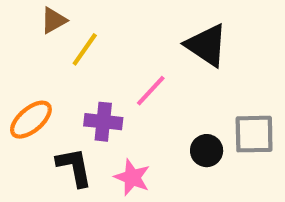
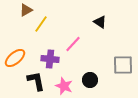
black triangle: (207, 45) -> (100, 22), size x0.6
black circle: (207, 151) -> (90, 80), moved

